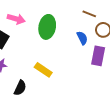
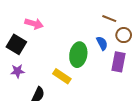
green ellipse: (47, 27) -> (78, 55), moved

